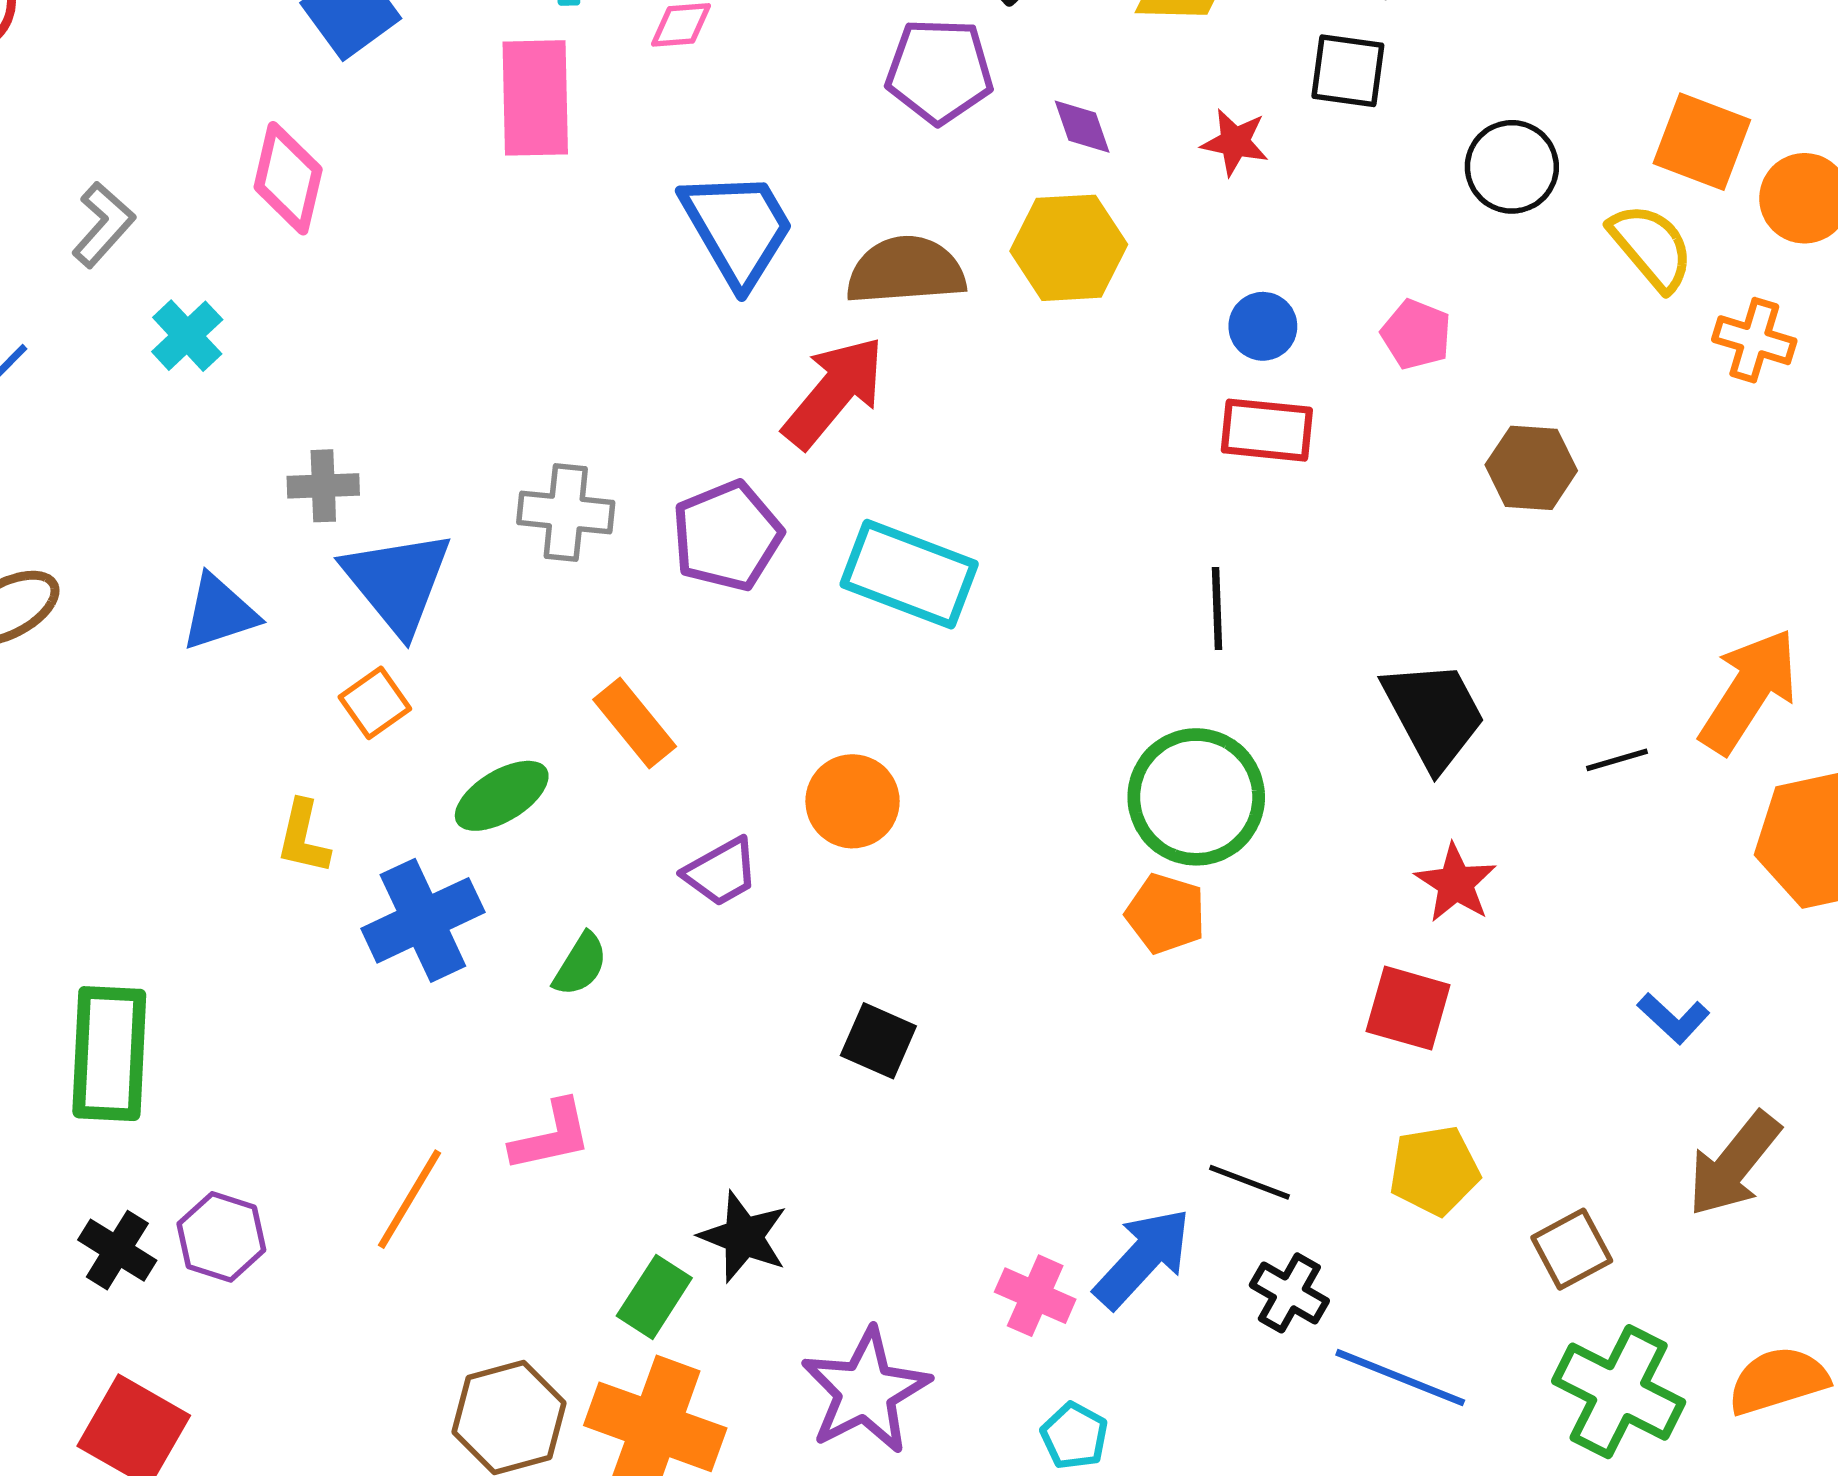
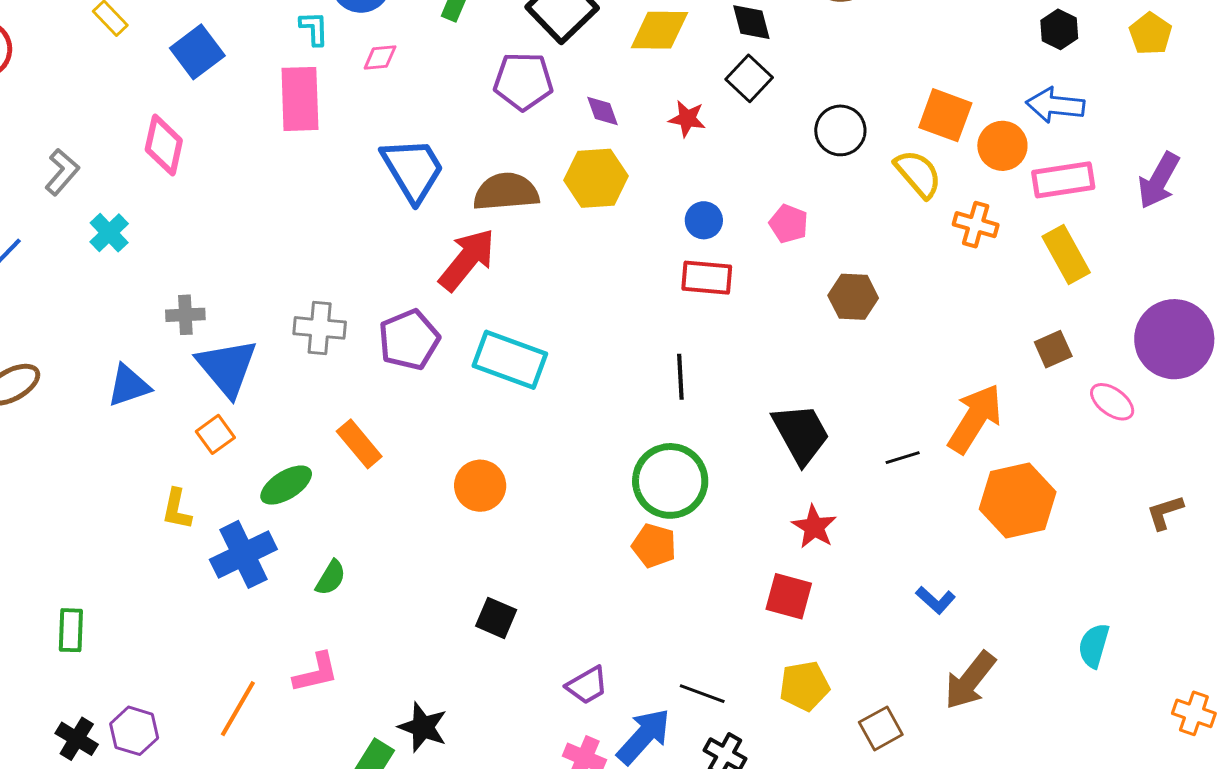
black square: (1348, 71) -> (749, 78), turned 36
purple trapezoid: (721, 872) -> (587, 685), moved
green rectangle: (109, 1054) -> (71, 630), size x0.6

